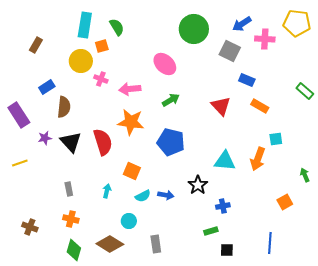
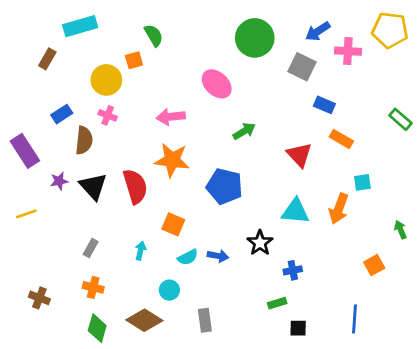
cyan rectangle: (85, 25) -> (80, 26), moved, turned 65
pink cross: (101, 79) -> (108, 115), moved
green arrow: (171, 100) -> (244, 131), moved
red triangle: (221, 106) -> (299, 155), moved
gray rectangle: (69, 189) -> (91, 248), turned 40

